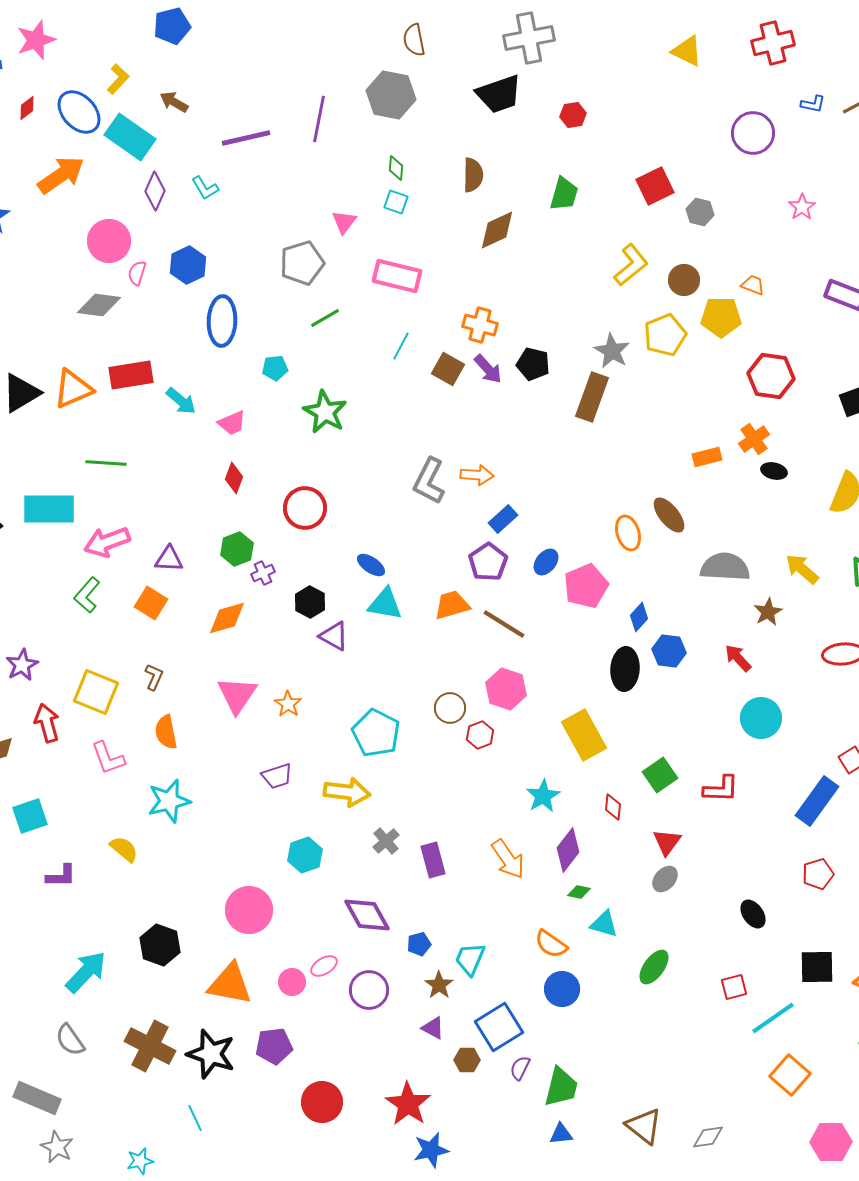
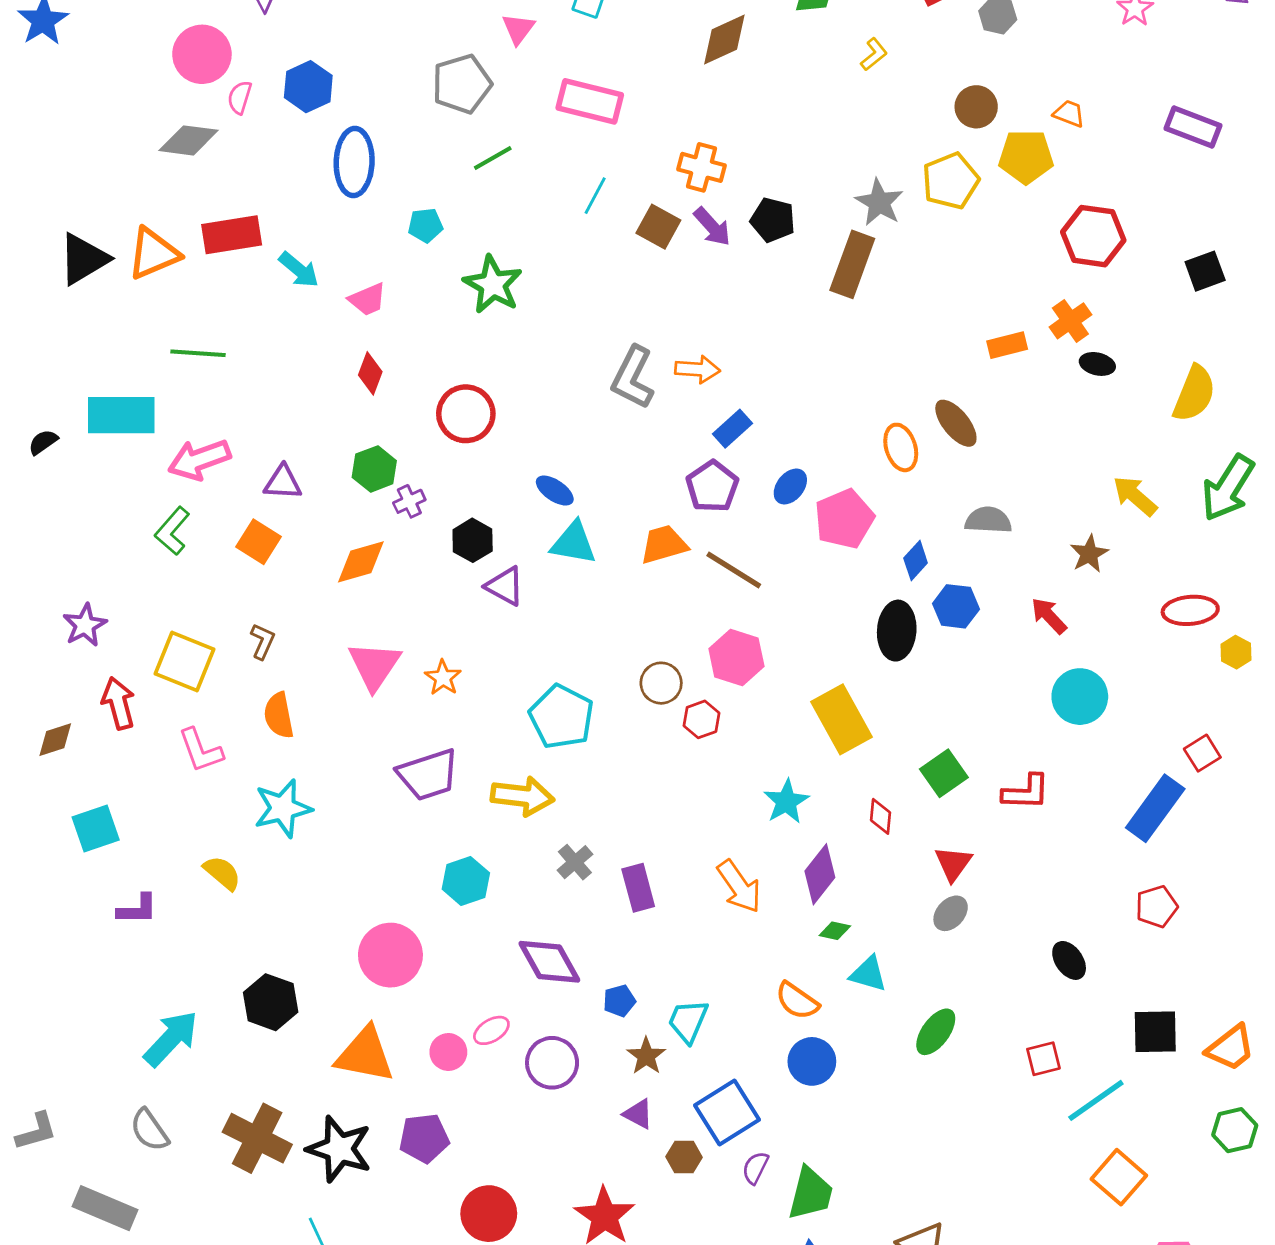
yellow L-shape: (631, 265) -> (874, 54), moved, size x0.6
gray semicircle: (725, 567) -> (988, 520), moved, size x0.7
purple trapezoid: (277, 776) -> (428, 775), size x1.5

